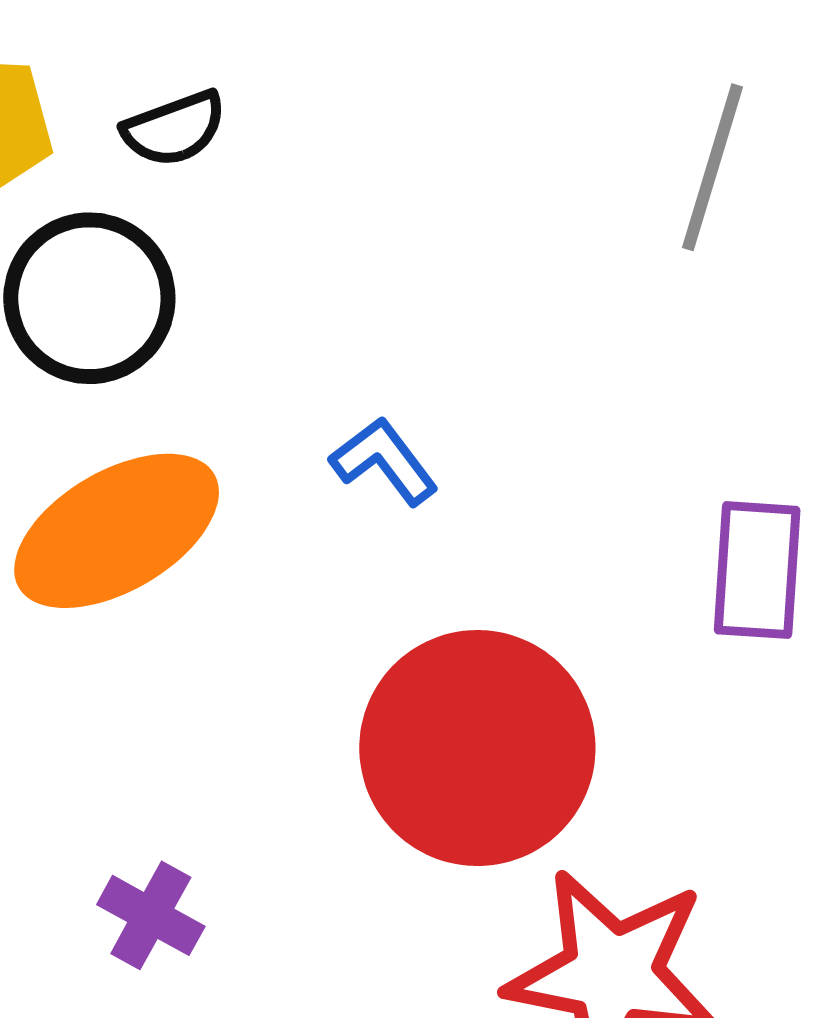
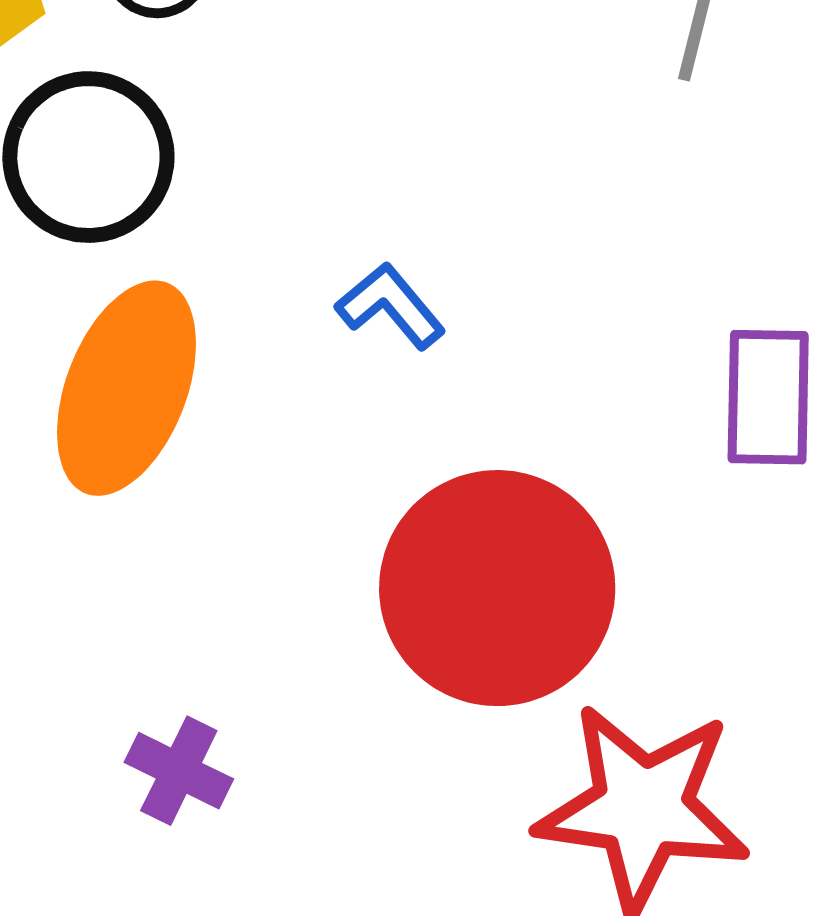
orange ellipse: (117, 531) -> (127, 388), turned -36

